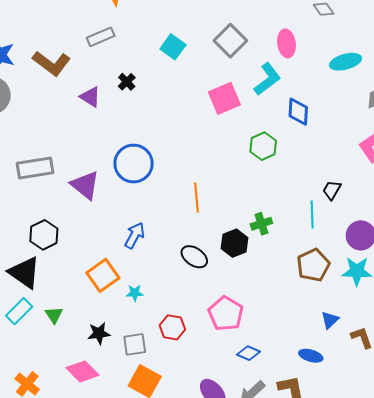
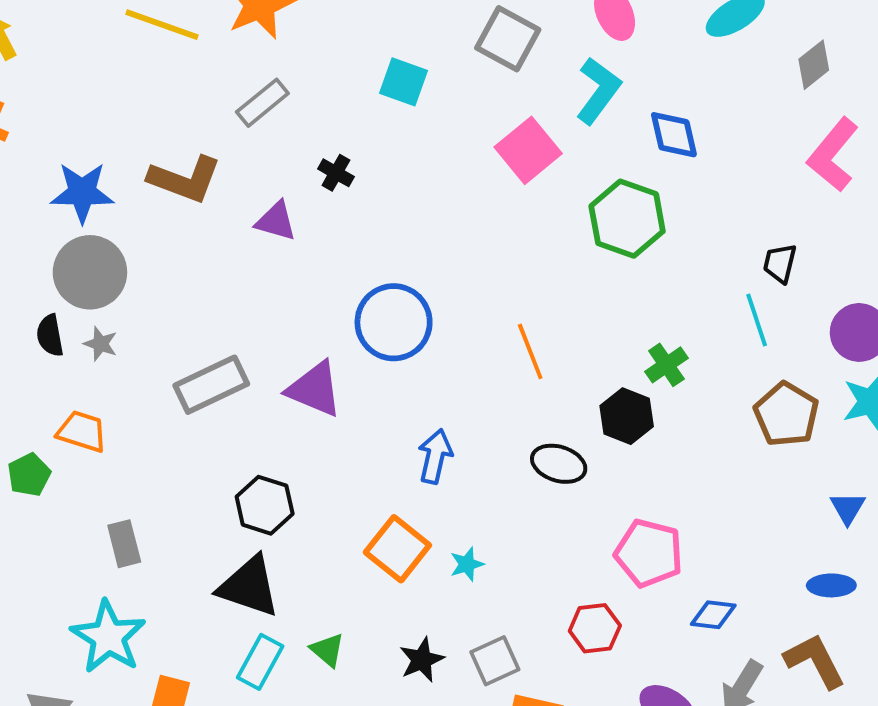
green hexagon: (263, 146) -> (627, 219), size x1.4
red hexagon: (172, 327) -> (595, 628), moved

